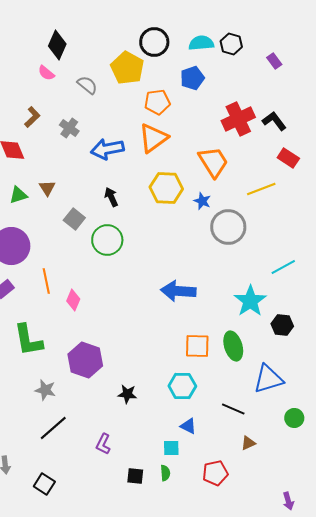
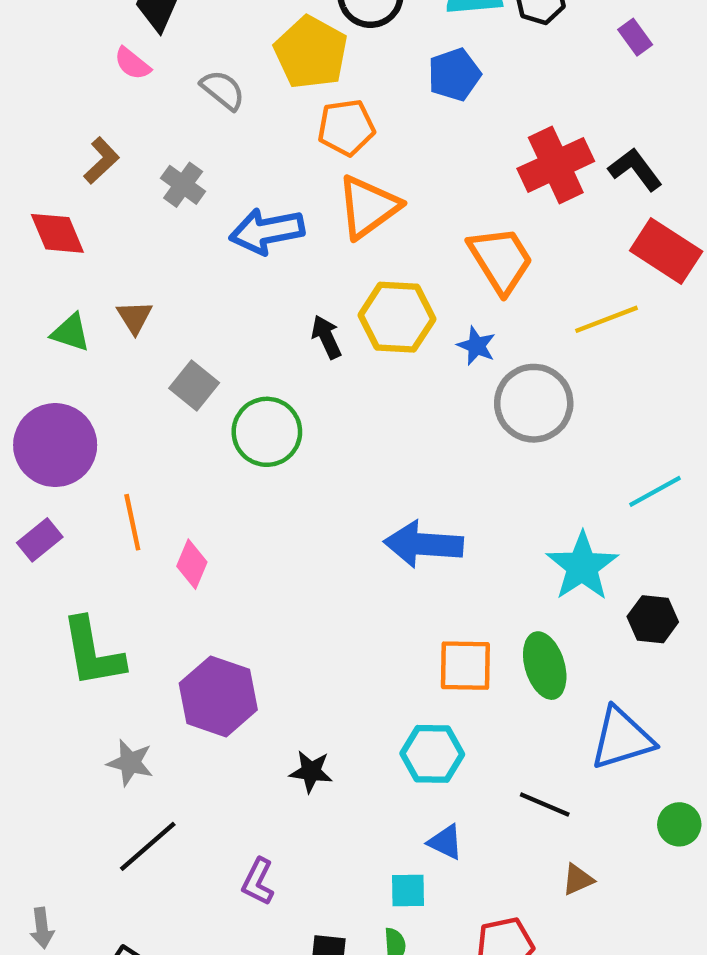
orange pentagon: (157, 102) -> (346, 127), moved
red rectangle: (288, 158) -> (666, 251), size x1.4
green triangle: (18, 195) -> (71, 333), turned 36
black arrow: (111, 197) -> (326, 337), moved

